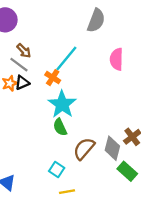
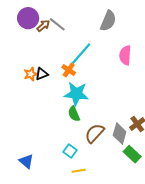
brown arrow: (24, 51) -> (43, 26), moved, turned -88
gray line: (19, 65) -> (57, 24), moved
cyan star: (62, 104) -> (76, 94), turned -30

